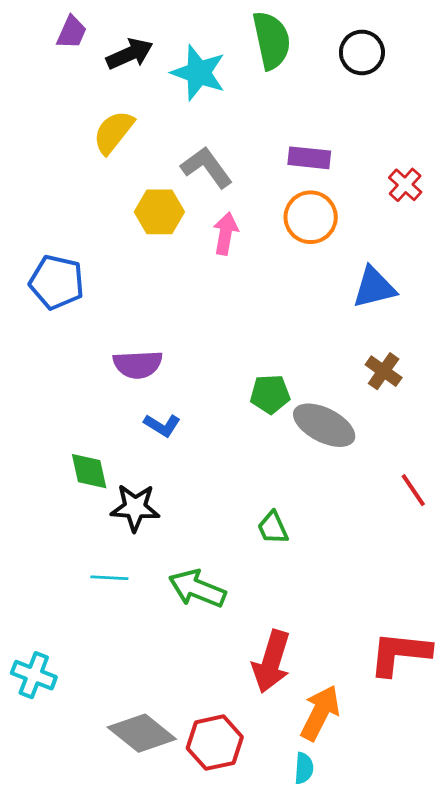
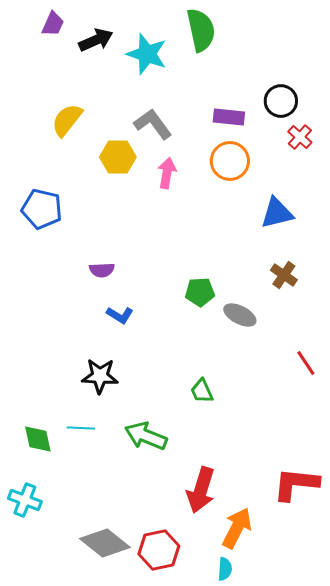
black circle: (362, 52) -> (281, 101), moved
yellow semicircle: (113, 132) -> (67, 120), moved
purple semicircle: (138, 364) -> (102, 270), size x0.7
gray ellipse: (324, 425) -> (240, 315), size x0.7
green diamond: (89, 471) -> (38, 439), moved

